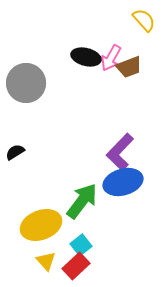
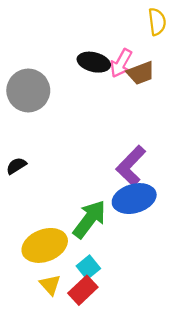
yellow semicircle: (144, 20) -> (157, 22), turned 35

